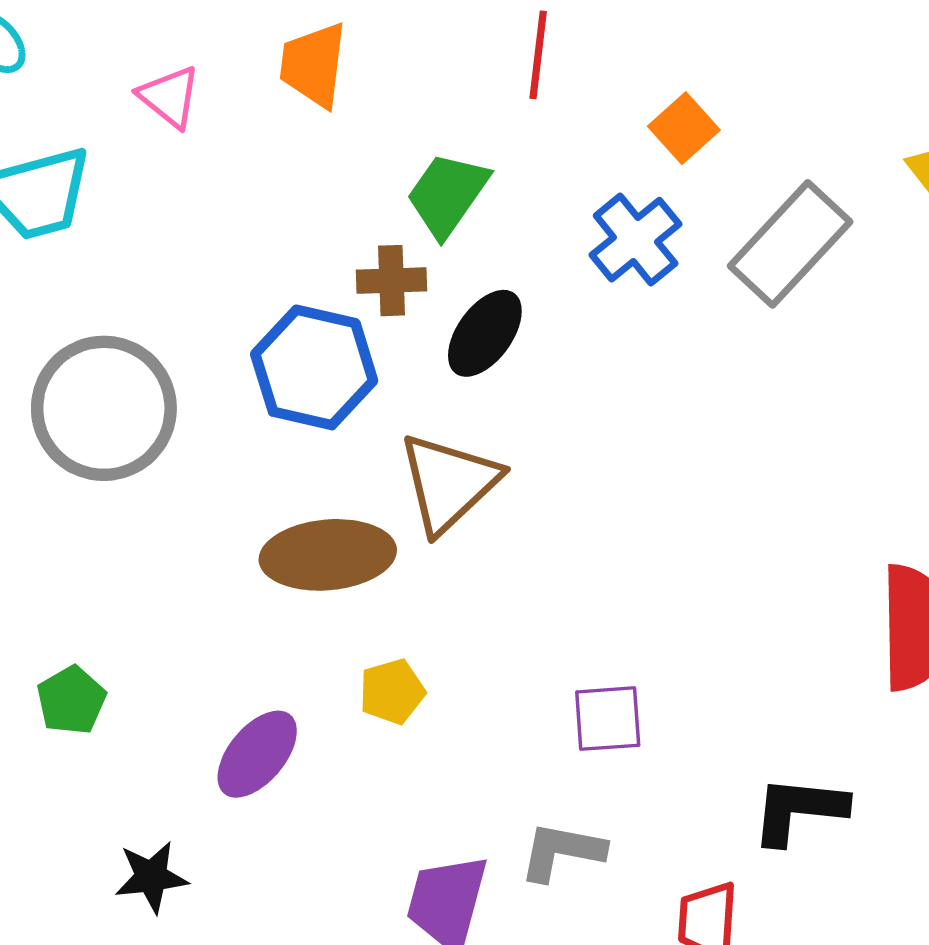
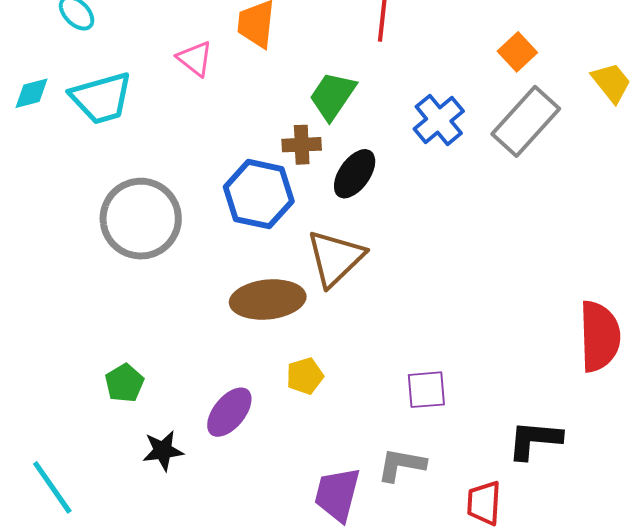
pink triangle: (169, 97) -> (195, 59), moved
orange square: (684, 128) -> (517, 52), moved
black star: (151, 877) -> (163, 451), moved

